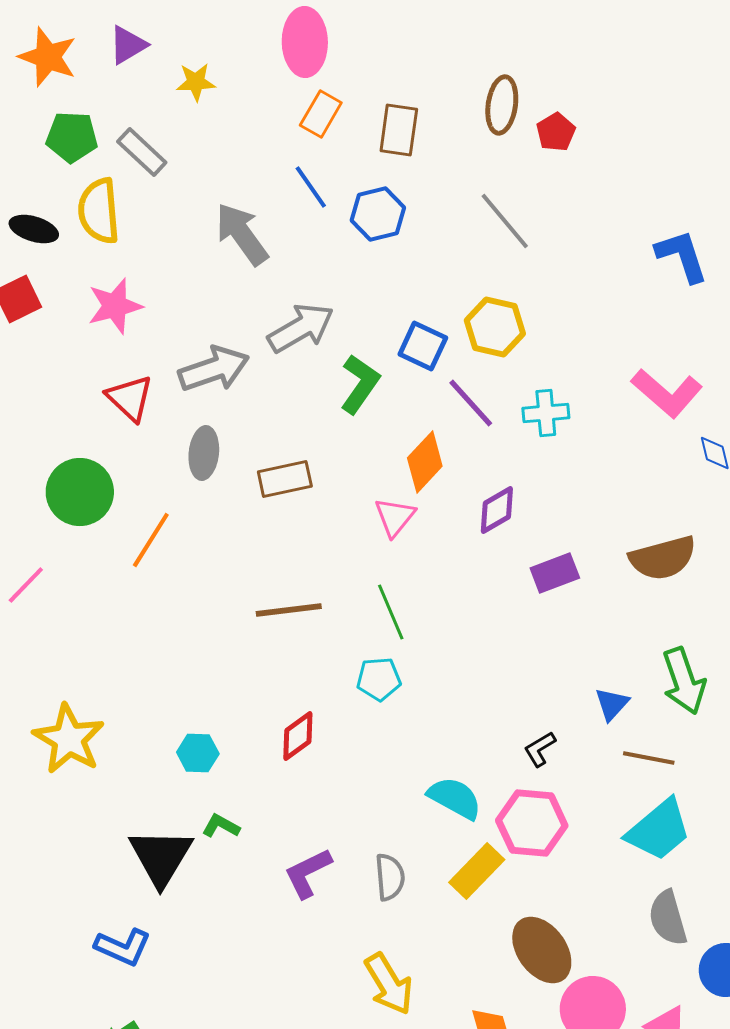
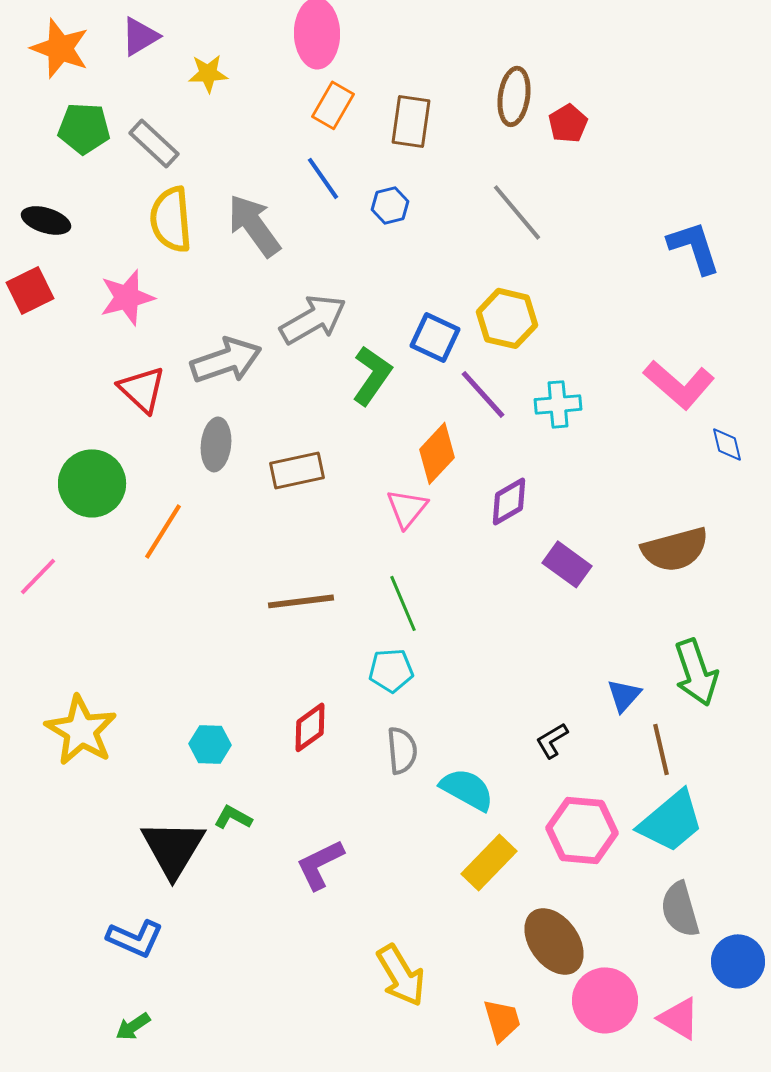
yellow semicircle: (99, 211) -> (171, 219), moved
blue hexagon: (378, 214) -> (390, 205), size x0.7
purple rectangle: (555, 573) -> (567, 564), turned 57
brown line: (649, 758) -> (661, 749), turned 66
pink hexagon: (532, 823) -> (582, 830), moved
gray semicircle: (390, 877) -> (402, 750), moved

